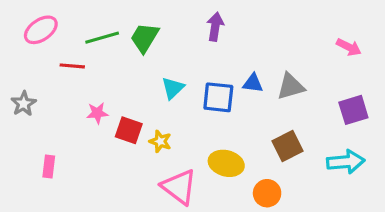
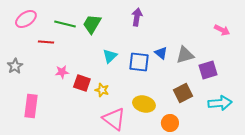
green line: (102, 38) -> (65, 24), turned 30
blue triangle: (253, 83) -> (161, 53), turned 32
purple square: (353, 110) -> (208, 70), moved
pink rectangle: (49, 166) -> (31, 106), size x1.6

